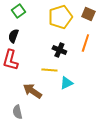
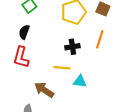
black cross: (59, 50) -> (72, 47), turned -32
cyan triangle: (66, 83) -> (80, 81), turned 32

